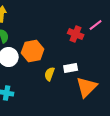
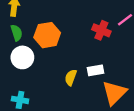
orange hexagon: (33, 51) -> (47, 35), moved

